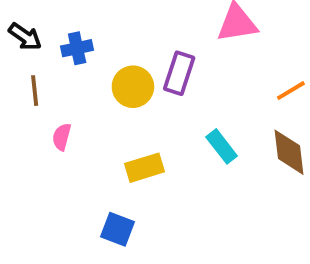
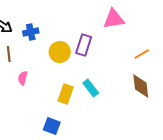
cyan rectangle: (222, 146) -> (91, 88), moved
yellow rectangle: (145, 168) -> (66, 94), turned -54

